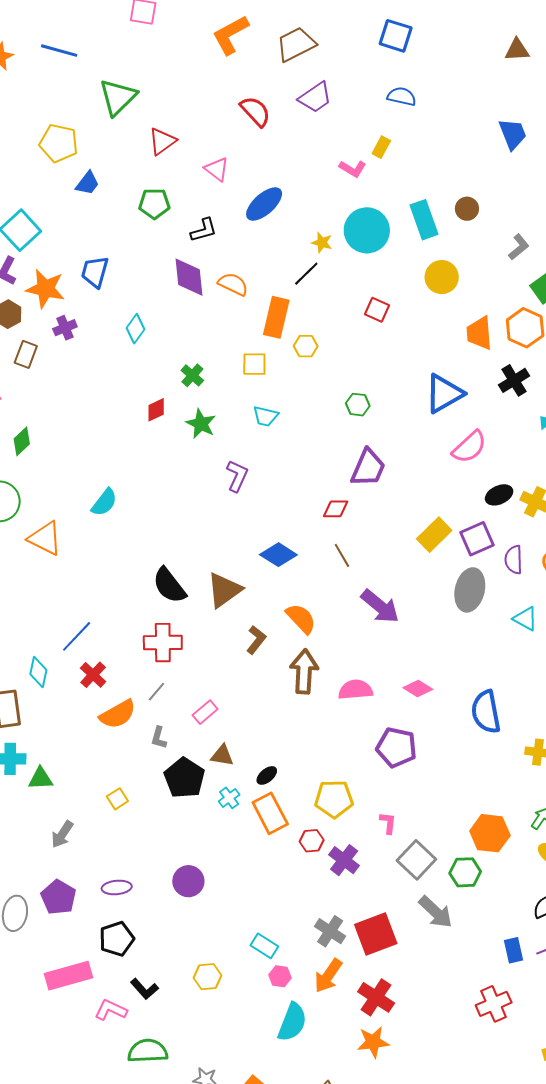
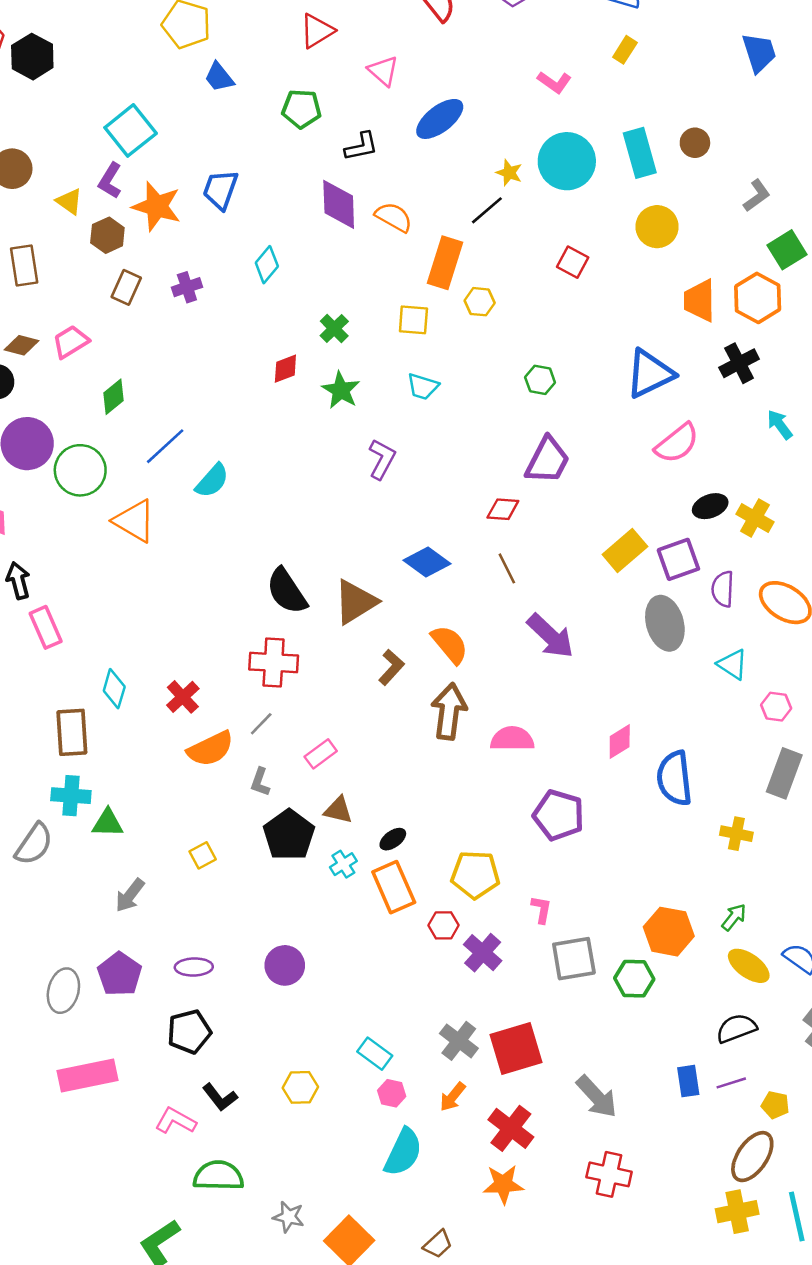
yellow rectangle: (381, 147) -> (625, 50), moved
blue trapezoid: (88, 183) -> (219, 77), turned 100
purple cross: (65, 328) -> (187, 287), moved
gray ellipse: (470, 590) -> (665, 623), turned -33
blue line: (77, 636) -> (165, 446), moved
pink diamond: (418, 689) -> (620, 742), moved, turned -68
gray square: (416, 860) -> (574, 959), turned 33
gray arrow: (436, 912) -> (597, 1097), moved
pink rectangle: (68, 976) -> (87, 1075), moved
orange arrow: (328, 976) -> (453, 1097), size x0.7
red cross: (494, 1004) -> (609, 1174), moved, turned 32

